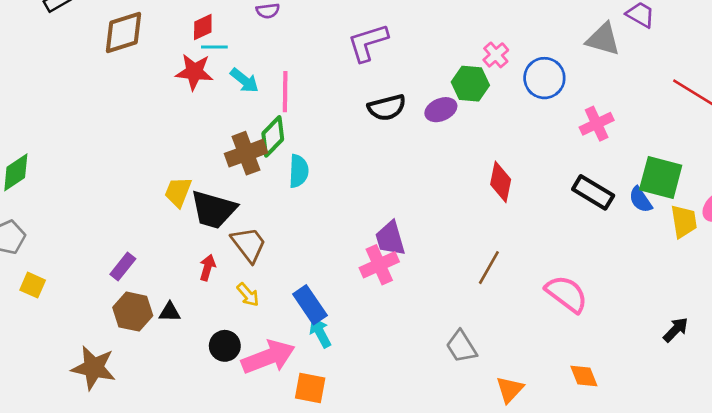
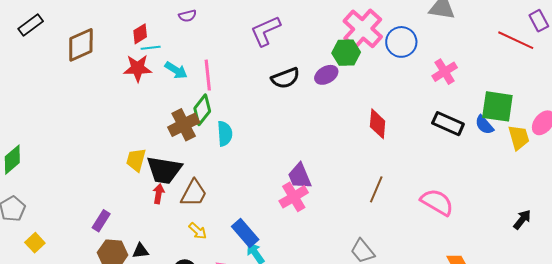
pink cross: (496, 55) -> (363, 29), size x2.0
brown trapezoid: (249, 244) -> (194, 193), turned 72
red arrow: (207, 268) -> (159, 194), moved
yellow square: (33, 285) -> (35, 243), turned 30

